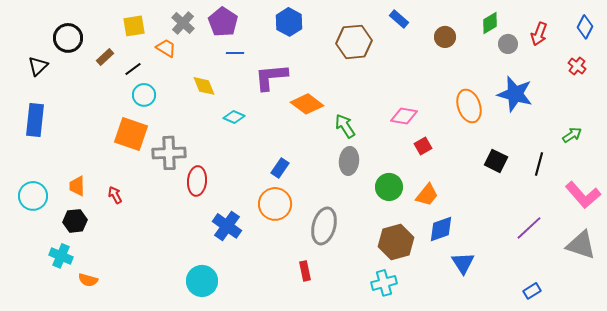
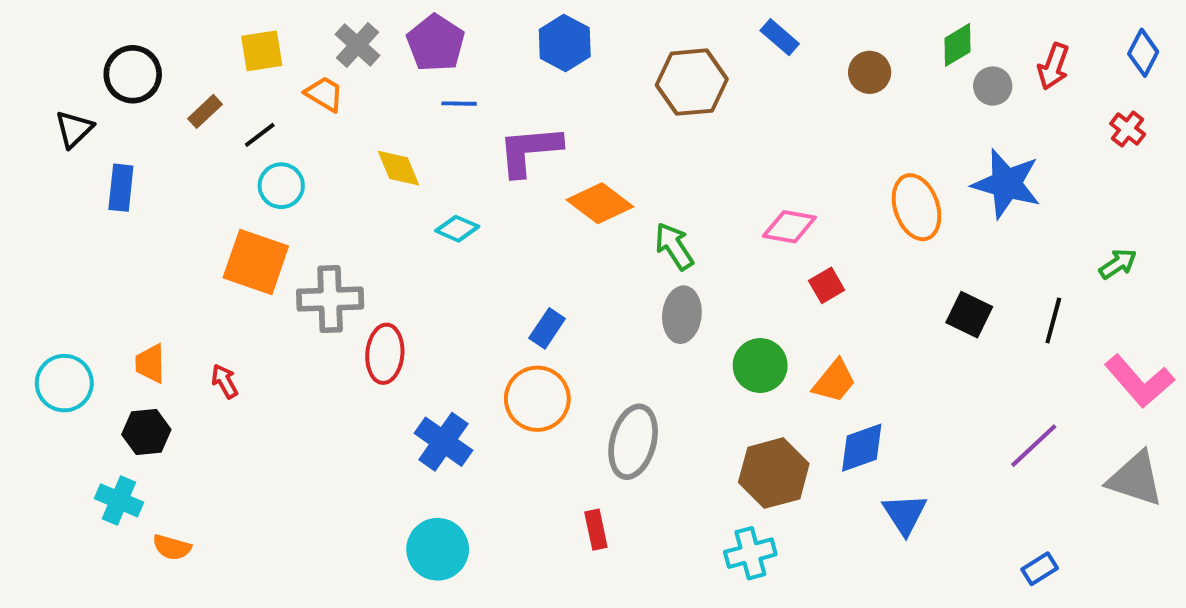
blue rectangle: (35, 120) -> (121, 188), moved, size x0.7
cyan circle: (202, 281) -> (438, 549), moved

